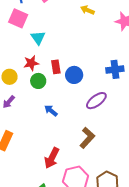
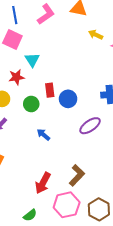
yellow arrow: (87, 10) -> (96, 35), moved
red star: (31, 63) -> (16, 77), moved
brown L-shape: (87, 138) -> (77, 175), moved

